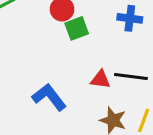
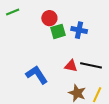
blue cross: (130, 18) -> (79, 30), moved

